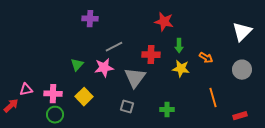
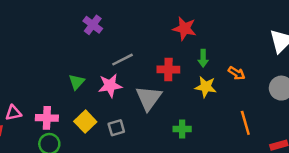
purple cross: (90, 19) -> (93, 25), turned 35
gray square: (127, 107) -> (116, 128), moved, turned -32
green cross: (167, 110) -> (182, 129), moved

